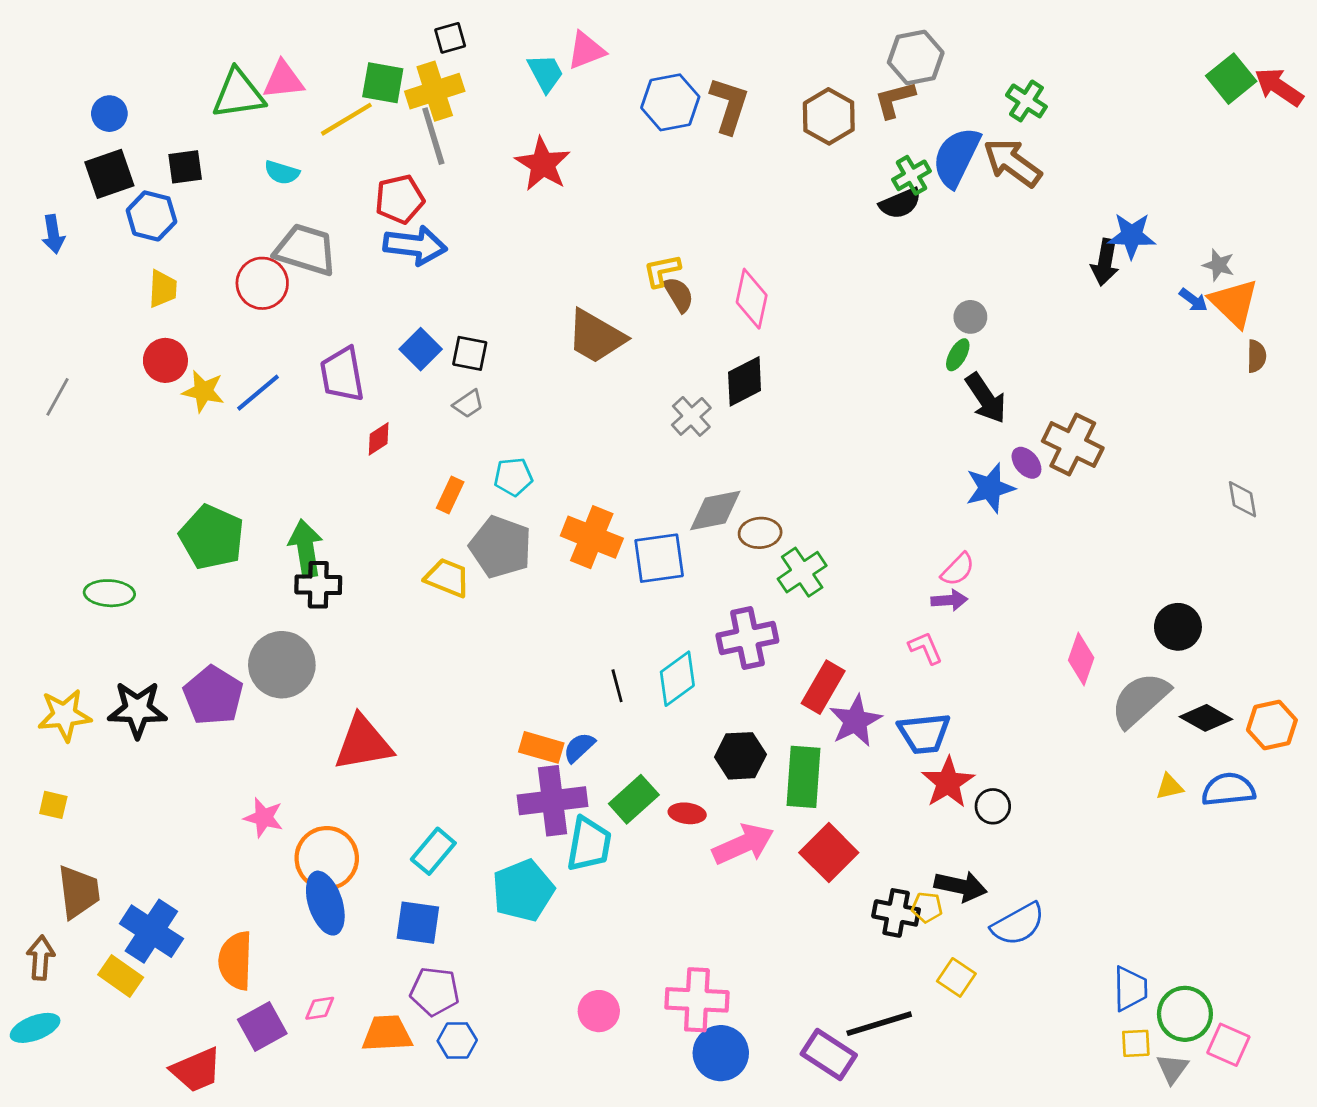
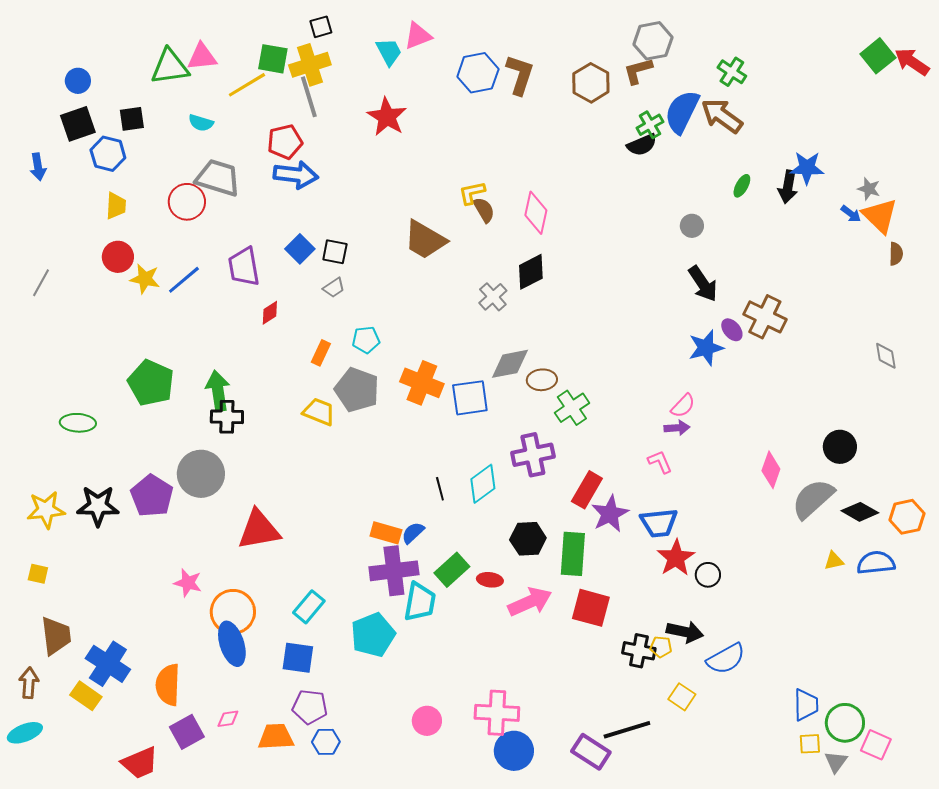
green ellipse: (958, 355) -> (742, 186), moved
red square: (829, 853) -> (591, 608), turned -30

